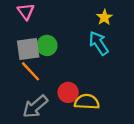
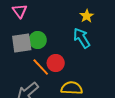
orange line: (31, 71) -> (41, 67), moved
red circle: (68, 92) -> (56, 63), moved

